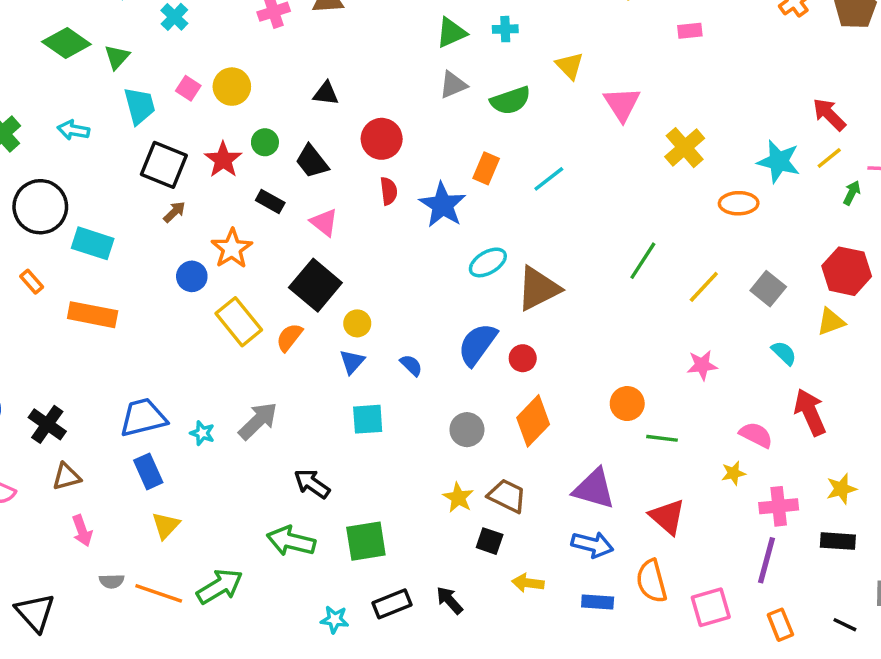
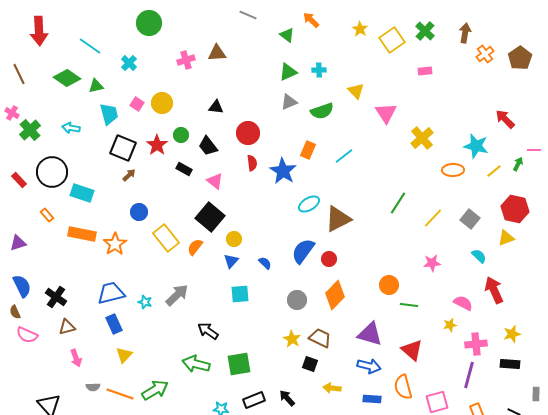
green triangle: (117, 57) -> (96, 86), turned 35
yellow line: (829, 158) -> (494, 171), moved
orange star: (232, 249) -> (115, 244), moved

